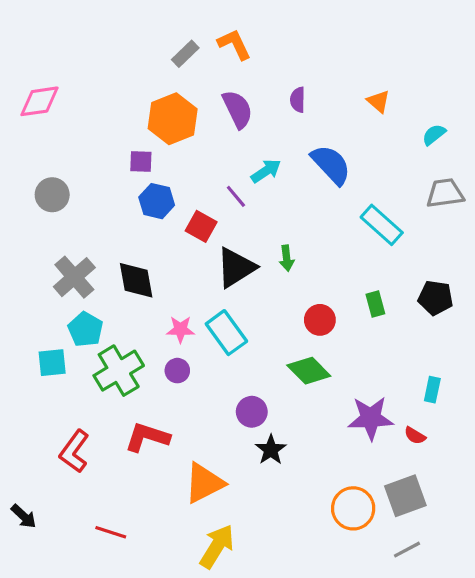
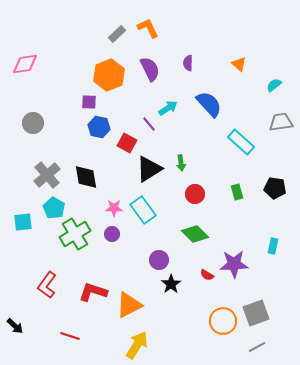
red circle: (320, 320) -> (195, 194), moved
cyan square: (52, 363) -> (23, 222), moved
red semicircle: (415, 436) -> (207, 275), moved
red L-shape: (147, 437) -> (93, 292), moved

